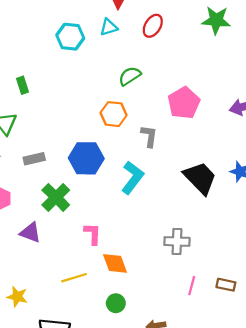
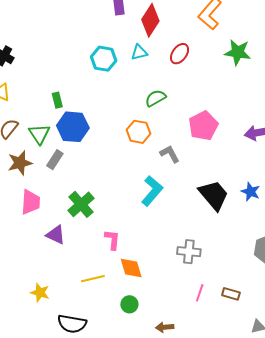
gray L-shape: (149, 136) -> (170, 154), turned -40
blue hexagon: (86, 158) -> (73, 127), moved
gray rectangle: (34, 159) -> (55, 160), moved, turned -48

